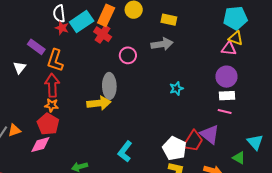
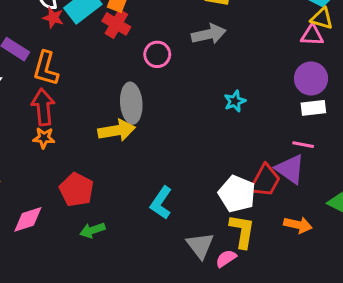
pink line: (225, 111) -> (303, 145), moved
red pentagon: (48, 124) -> (76, 190), moved
pink diamond: (40, 145) -> (28, 219), moved

